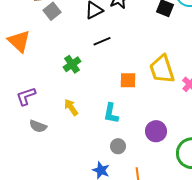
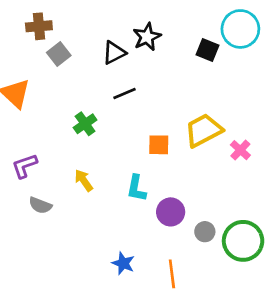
yellow trapezoid: (162, 69) -> (204, 130), turned 80
purple circle: (156, 131) -> (171, 212), moved
gray circle: (118, 146) -> (205, 232), moved

